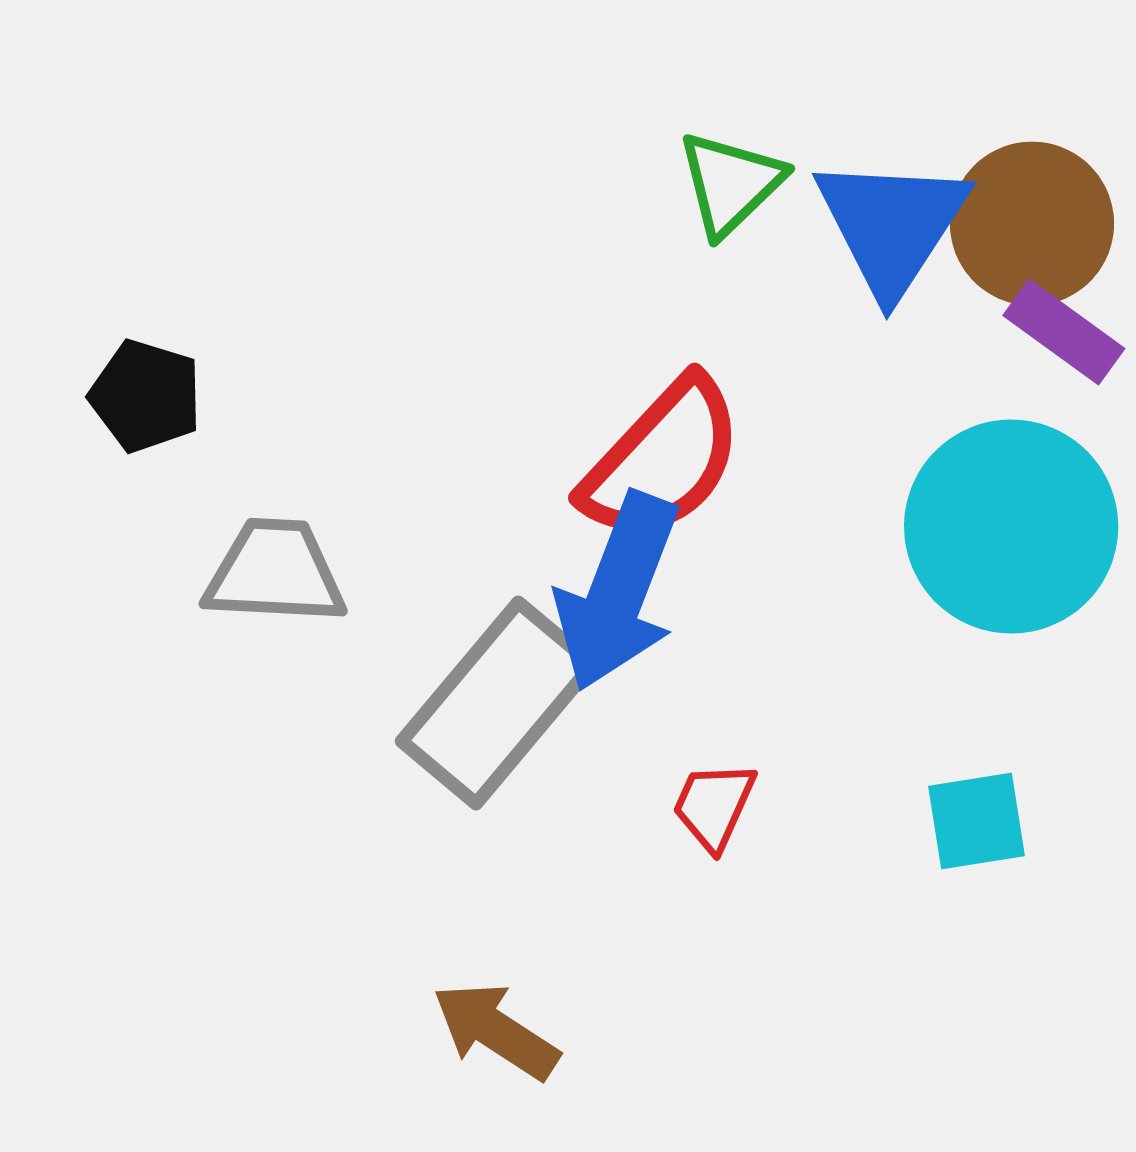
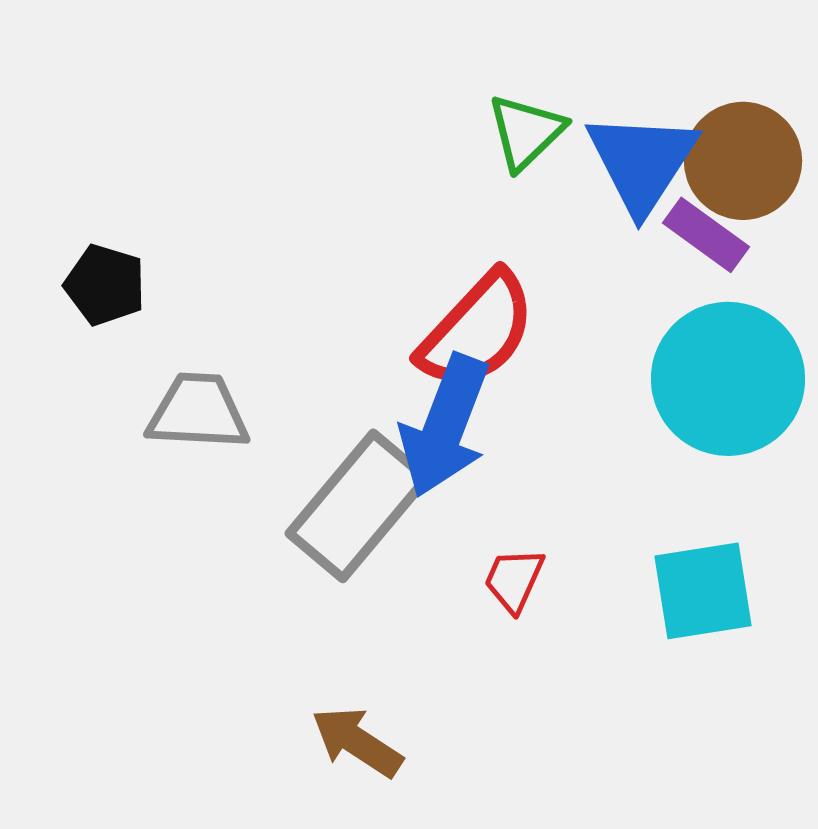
purple rectangle: (1064, 332) -> (706, 235), moved
cyan square: (976, 821) -> (703, 591), size x1.4

